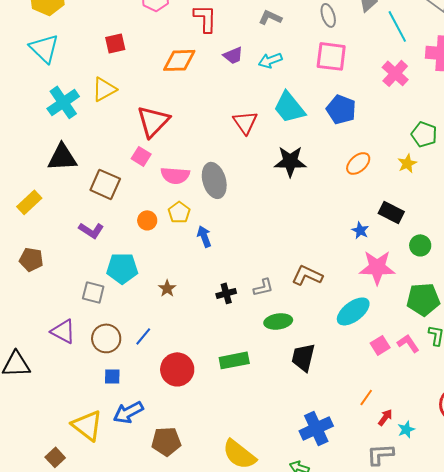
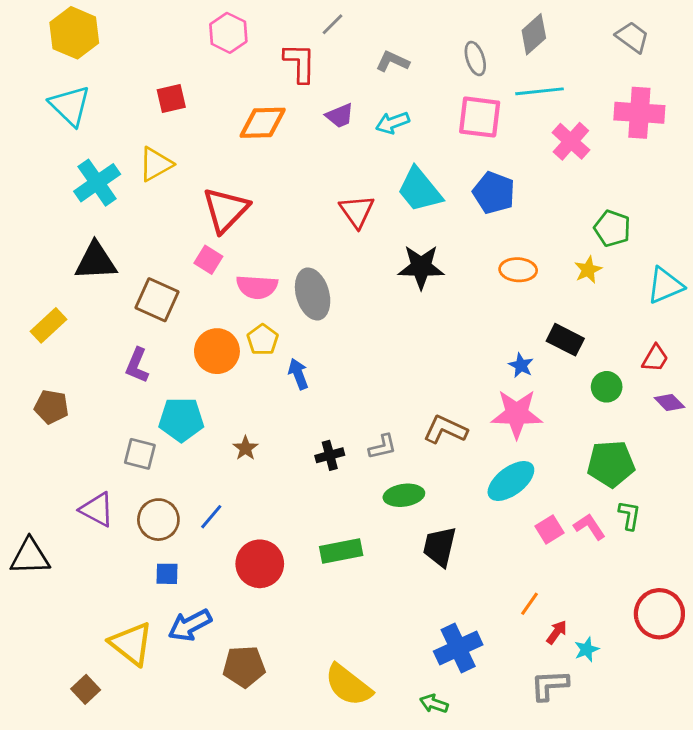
cyan line: (397, 26) -> (540, 91), moved, turned -68
orange ellipse: (358, 163) -> (518, 270), turned 45
orange circle: (147, 220) -> (217, 351), size x1.6
purple L-shape: (91, 230) -> (137, 365), turned 80
pink star: (377, 267) -> (517, 414), moved

